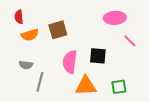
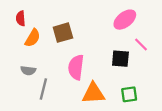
pink ellipse: (115, 18) -> (125, 20), turned -35
orange semicircle: (30, 35) -> (33, 38), turned -42
black square: (98, 56) -> (120, 59), moved

